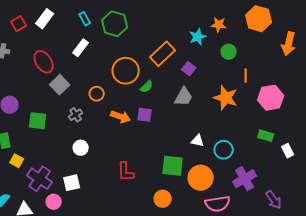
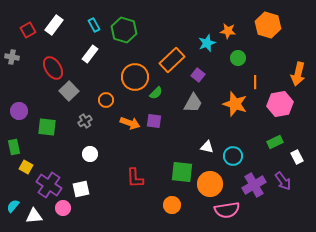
orange arrow: (289, 44) -> (298, 74), moved
green rectangle: (266, 136) -> (275, 142), turned -42
purple arrow: (274, 200) -> (283, 181), moved

